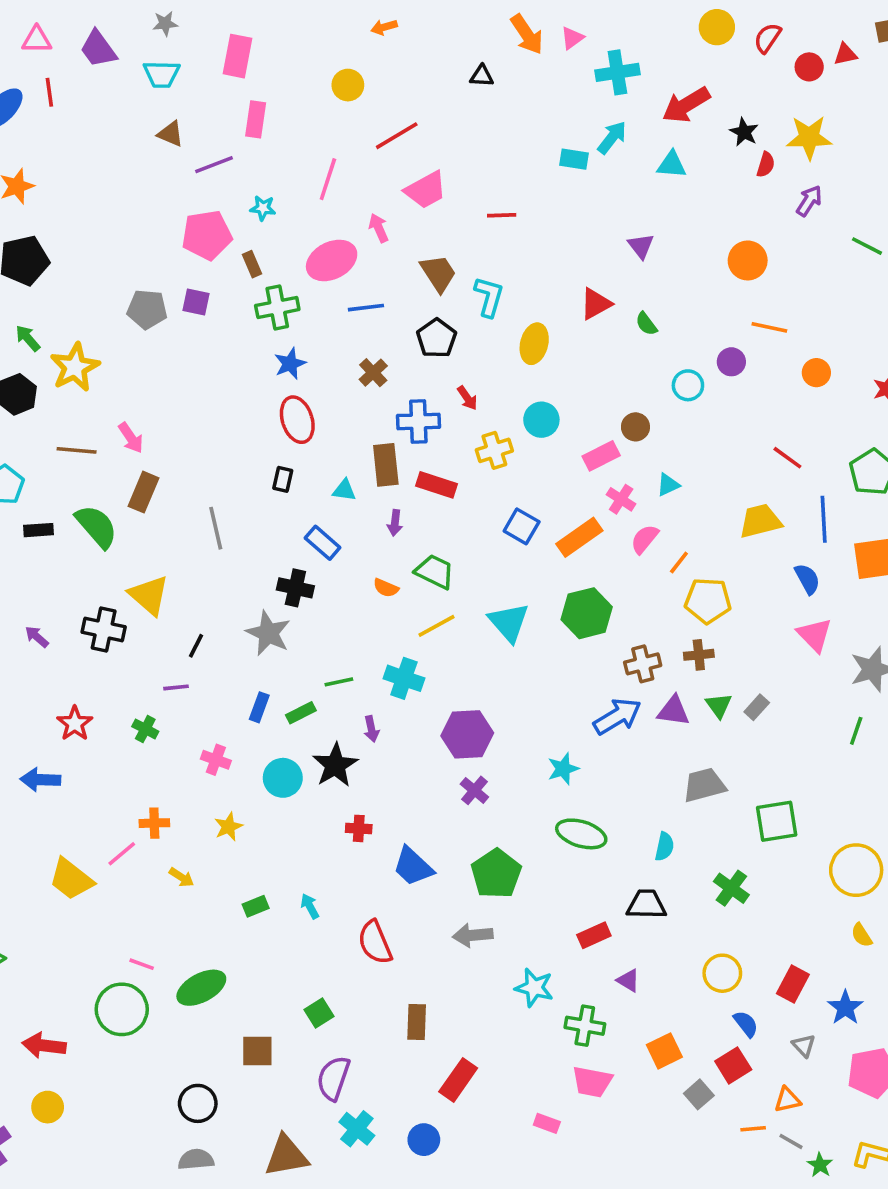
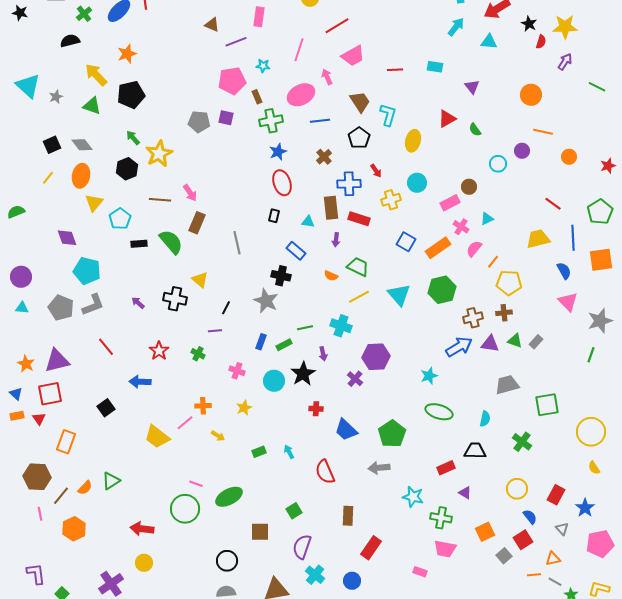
cyan rectangle: (574, 159) -> (435, 67), moved
yellow triangle: (149, 595) -> (200, 280), size x0.7
green triangle: (719, 705) -> (515, 341), turned -35
purple cross: (474, 790) -> (355, 379), moved

